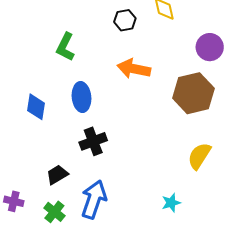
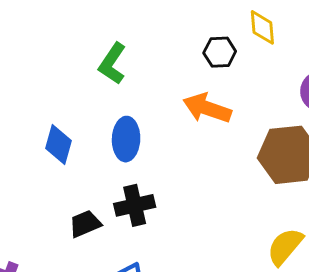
black hexagon: (125, 20) -> (220, 52), moved
black trapezoid: (57, 175) -> (85, 224), moved

